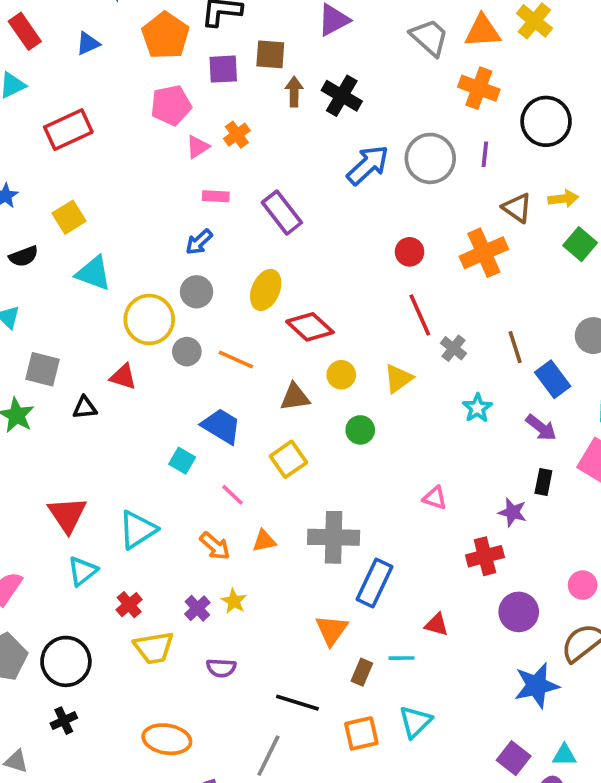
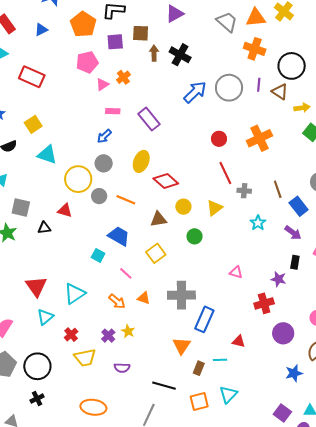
red rectangle: (68, 130) -> (32, 77), turned 50
brown triangle: (517, 208) -> (280, 92), moved
gray cross: (453, 348) -> (244, 191), turned -32
orange triangle: (264, 541) -> (144, 298), turned 32
blue star: (537, 686) -> (294, 373), size x0.7

